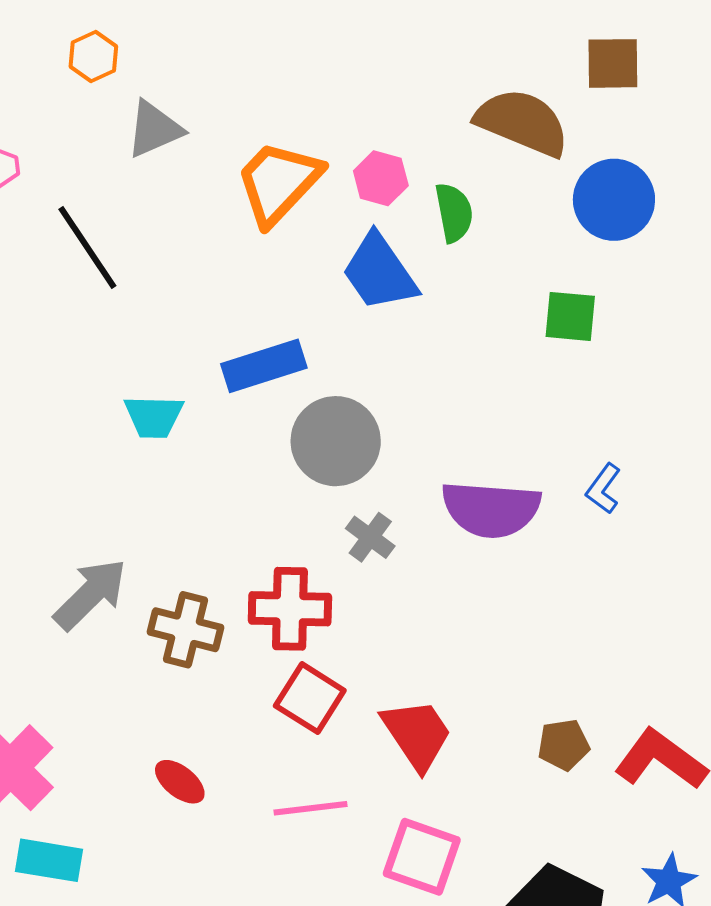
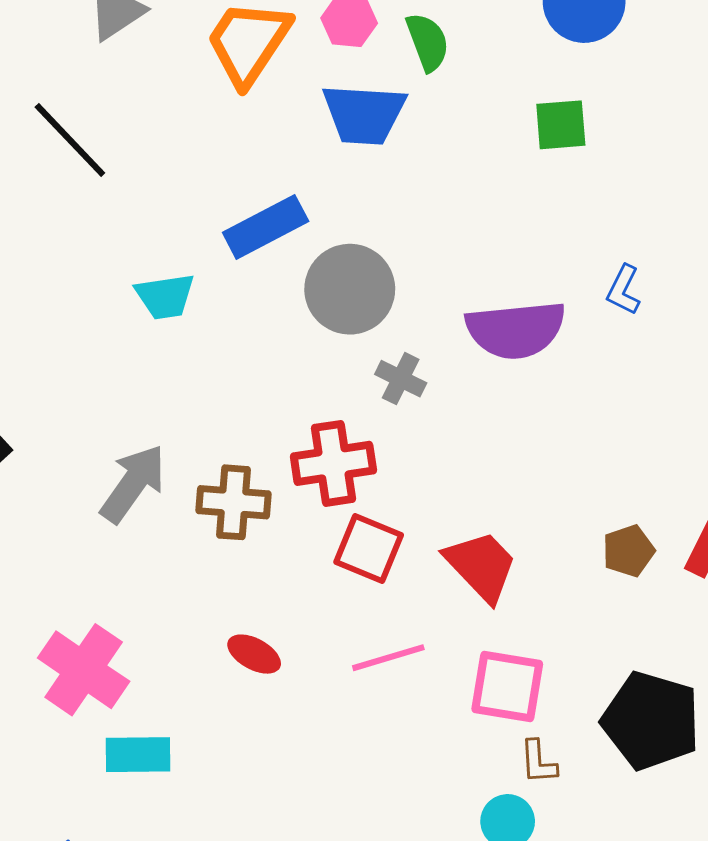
blue trapezoid: (379, 272) -> (364, 114), turned -42

